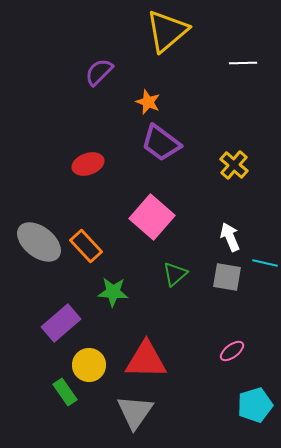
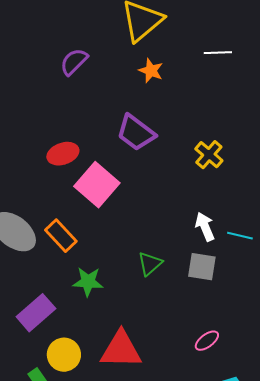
orange star: (148, 102) -> (151, 71), moved
pink square: (152, 217) -> (97, 185), moved
cyan line: (265, 263) -> (240, 236), moved

